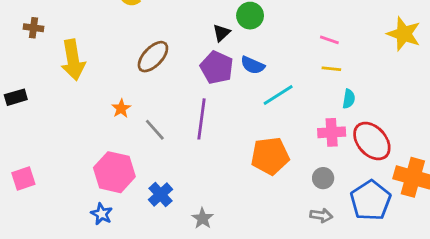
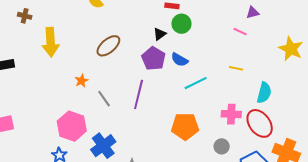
pink line: (329, 40) -> (240, 32), moved
cyan semicircle: (349, 99) -> (264, 93), moved, size x1.5
blue cross: (160, 195) -> (103, 146), size x1.4

